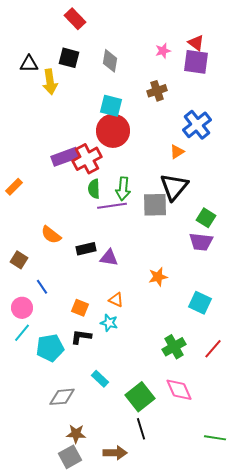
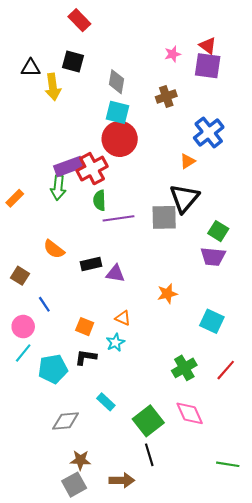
gray diamond: (110, 61) -> (116, 82), moved
green arrow: (123, 189) -> (58, 188), moved
cyan star: (109, 323) -> (115, 342), turned 30

